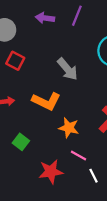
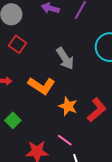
orange star: (69, 128) -> (68, 106), moved

